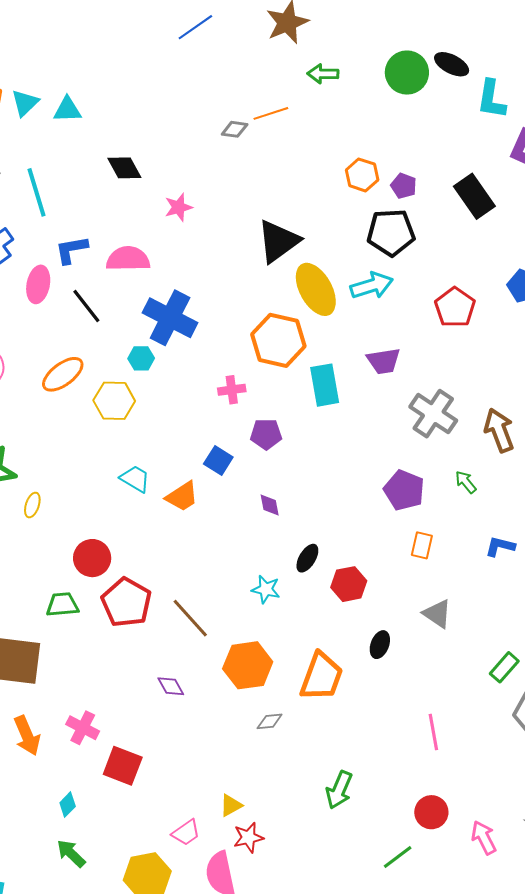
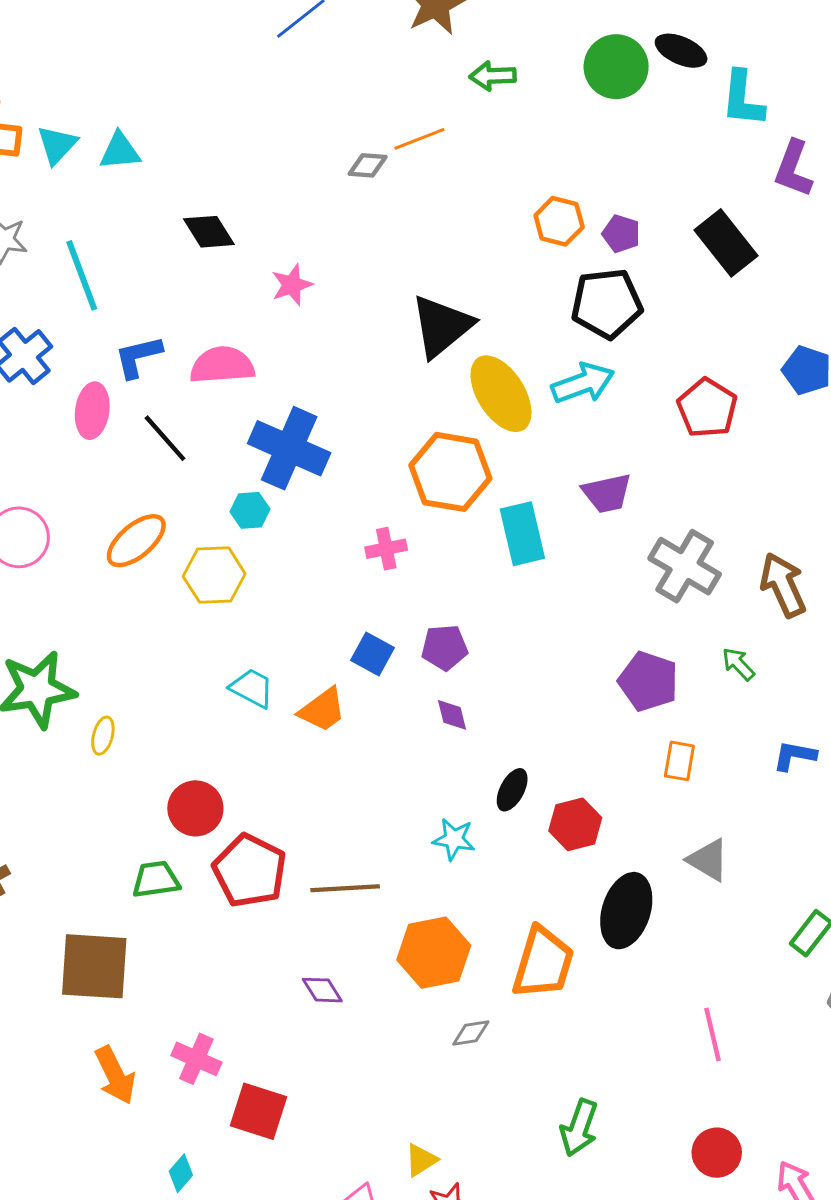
purple pentagon: (266, 434) -> (445, 647), moved
brown line: (190, 618) -> (345, 888), turned -48
black ellipse: (380, 645) -> (626, 911), size x1.8

